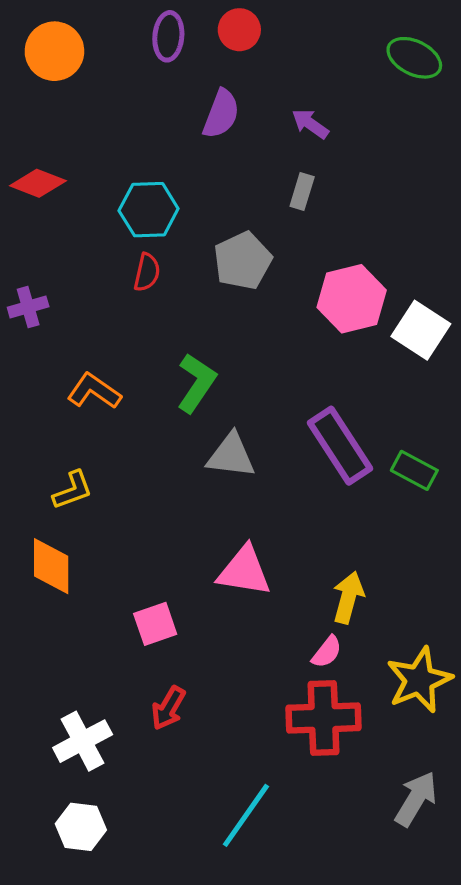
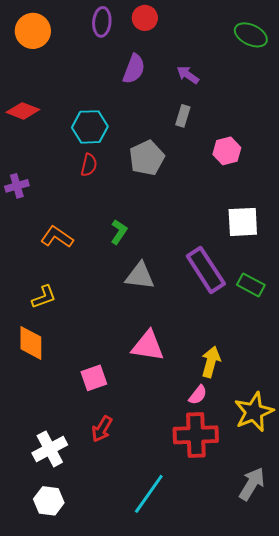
pink hexagon: (352, 299) -> (227, 151), moved, size x0.7
white square: (421, 330) -> (243, 222), moved, turned -36
green L-shape: (196, 383) -> (119, 232), size x0.7

